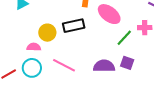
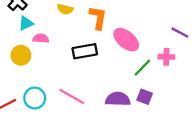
yellow circle: (47, 33) -> (21, 55), moved
pink semicircle: (34, 47) -> (41, 38), moved

